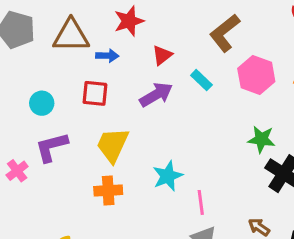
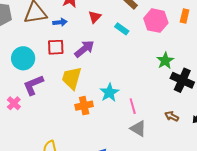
purple arrow: (156, 95) -> (84, 49), moved
cyan circle: (42, 103) -> (23, 58), size x1.5
green star: (261, 139) -> (165, 61), turned -30
orange cross: (108, 191) -> (84, 106), moved

